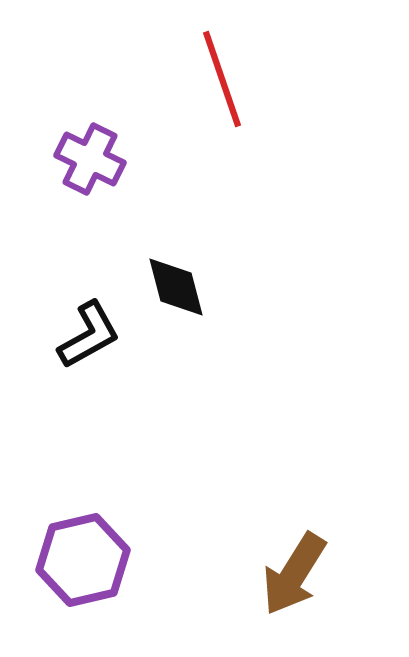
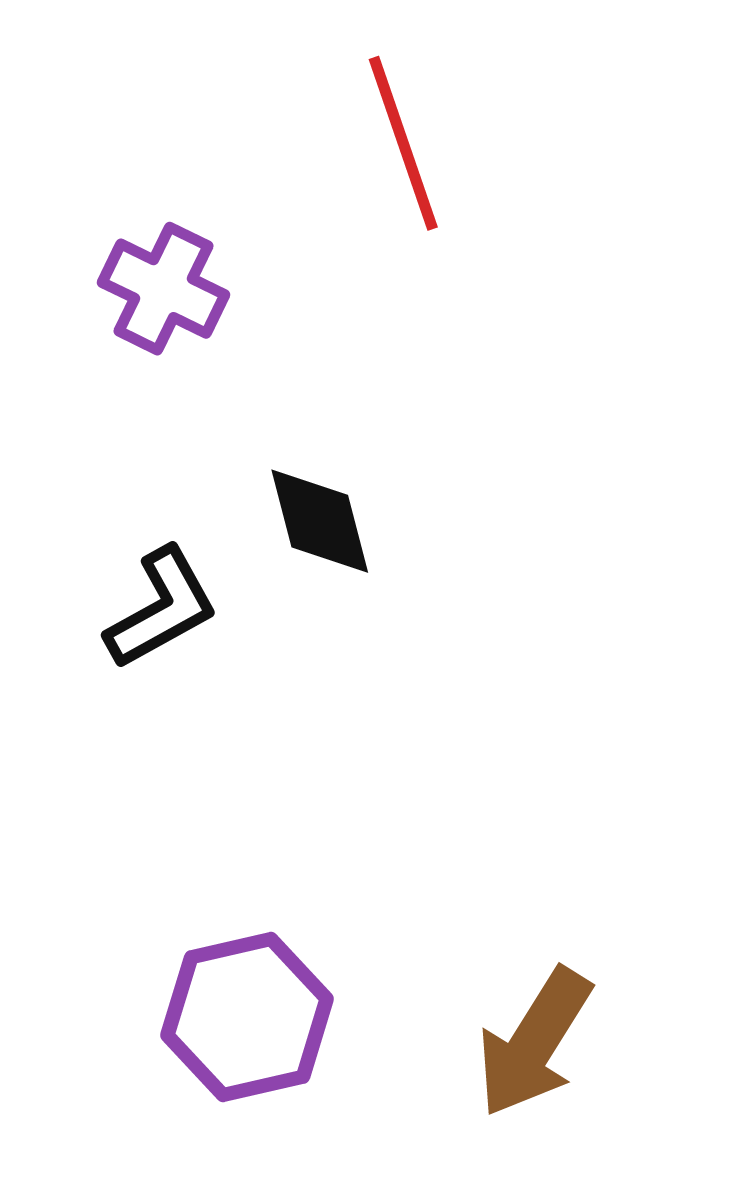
purple hexagon: (83, 560) -> (247, 1017), moved

